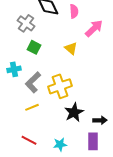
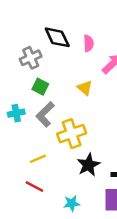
gray cross: (26, 23) -> (31, 58), turned 30
gray L-shape: (33, 82) -> (45, 114), moved
red line: (29, 140) -> (34, 187), moved

